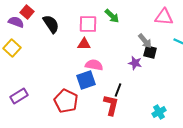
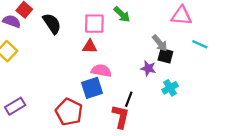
cyan cross: (159, 112) -> (170, 88), moved

